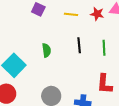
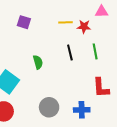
yellow line: (71, 14) -> (66, 22), moved
red star: (97, 14) -> (84, 27), moved

